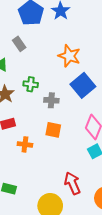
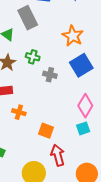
gray rectangle: (19, 44) -> (28, 18), size x1.6
orange square: (53, 130) -> (46, 131), moved

